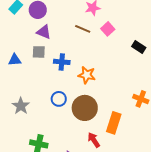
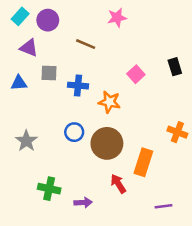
brown line: (83, 29) -> (86, 44), moved
pink square: (108, 29) -> (136, 74), moved
purple triangle: (44, 32) -> (29, 48), moved
black rectangle: (139, 47) -> (175, 67), turned 40

